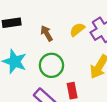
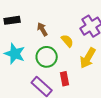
yellow semicircle: (77, 30) -> (67, 41), moved, turned 88

